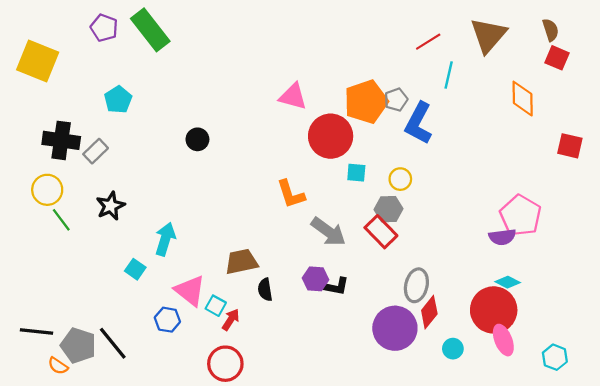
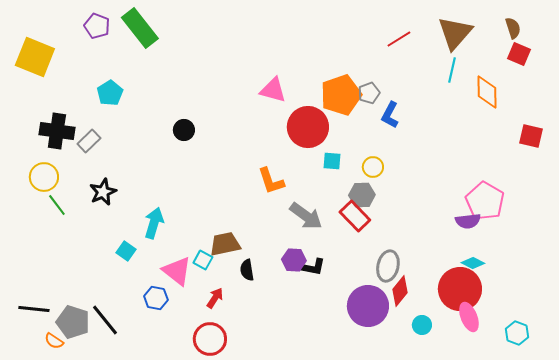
cyan line: (449, 75) -> (452, 70), moved
blue L-shape: (419, 123) -> (390, 115), size x0.7
cyan square: (216, 306) -> (203, 260), moved

